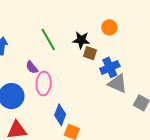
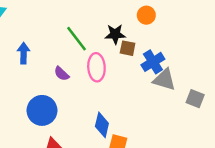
pink ellipse: (44, 84) -> (96, 67), moved

